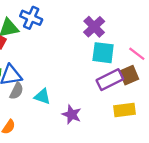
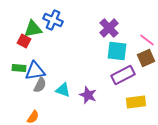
pink line: (137, 54) -> (147, 40), moved
brown square: (129, 75) -> (146, 58), moved
purple star: (72, 114) -> (88, 95), moved

